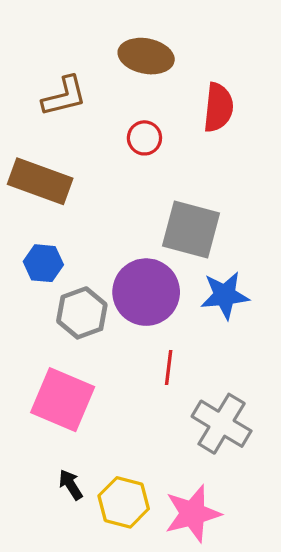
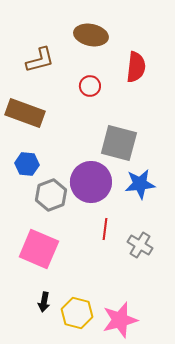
gray cross: (222, 424) -> (140, 245), moved, size x0.7
black arrow: (71, 485) -> (44, 302), turned -138

